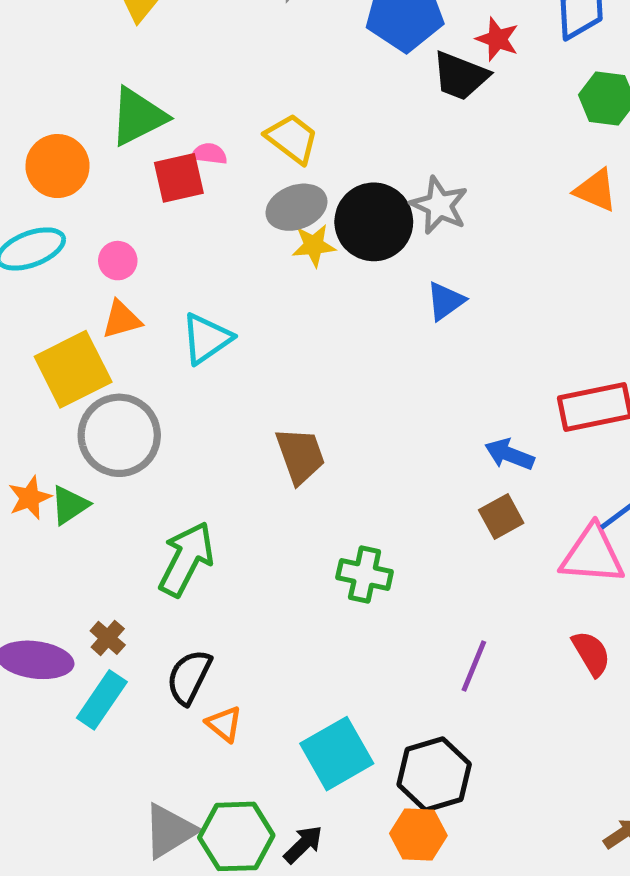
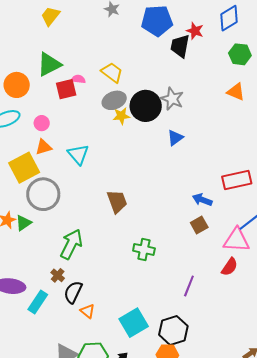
black trapezoid: (460, 76) -> (180, 46), turned 80
cyan triangle: (207, 339) -> (78, 154), turned -35
brown cross: (108, 638) -> (58, 275), moved
red semicircle: (591, 653) -> (230, 267), moved, turned 66

